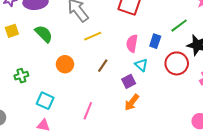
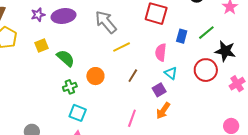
green semicircle: (44, 34) -> (66, 58), moved
blue rectangle: (155, 41) -> (182, 36), moved
green cross: (21, 76) -> (70, 87), moved
pink line: (88, 111) -> (132, 118), moved

